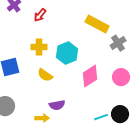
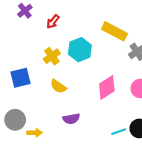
yellow cross: (39, 47) -> (52, 56), turned -35
cyan hexagon: (67, 53) -> (80, 50), moved
yellow arrow: (42, 118) -> (35, 133), moved

